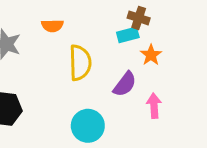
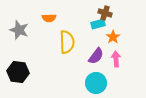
pink arrow: (154, 106) -> (116, 59), moved
cyan circle: (88, 126) -> (96, 83), moved

